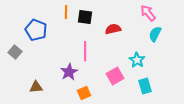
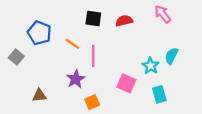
orange line: (66, 12) -> (72, 44), moved, turned -56
red semicircle: (113, 29) -> (124, 21), moved
cyan semicircle: (155, 34) -> (171, 56), moved
pink square: (115, 76) -> (126, 83), turned -36

